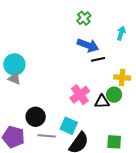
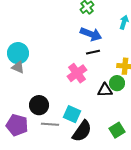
black line: (98, 59) -> (93, 52), moved
pink cross: (80, 95) -> (77, 73), moved
green square: (114, 142) -> (117, 130), turned -35

